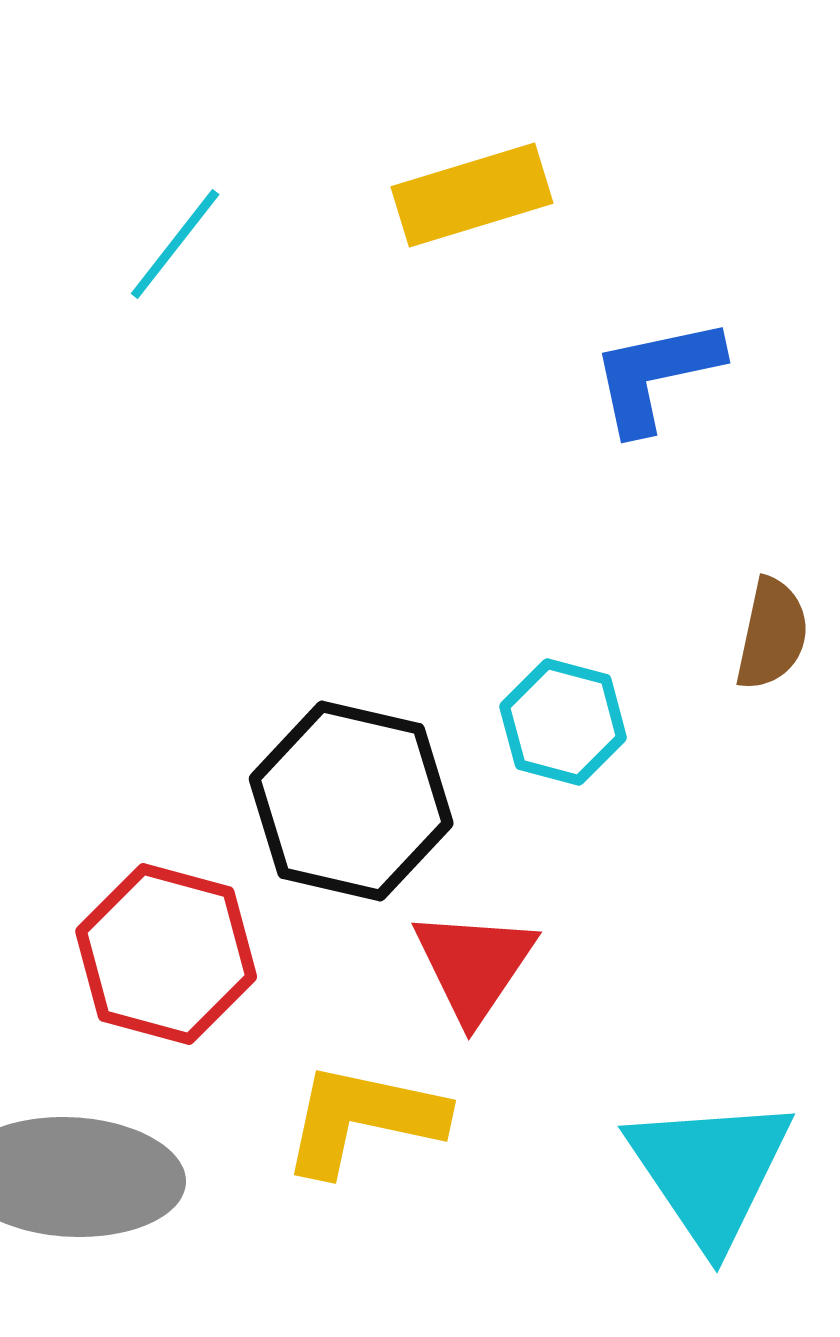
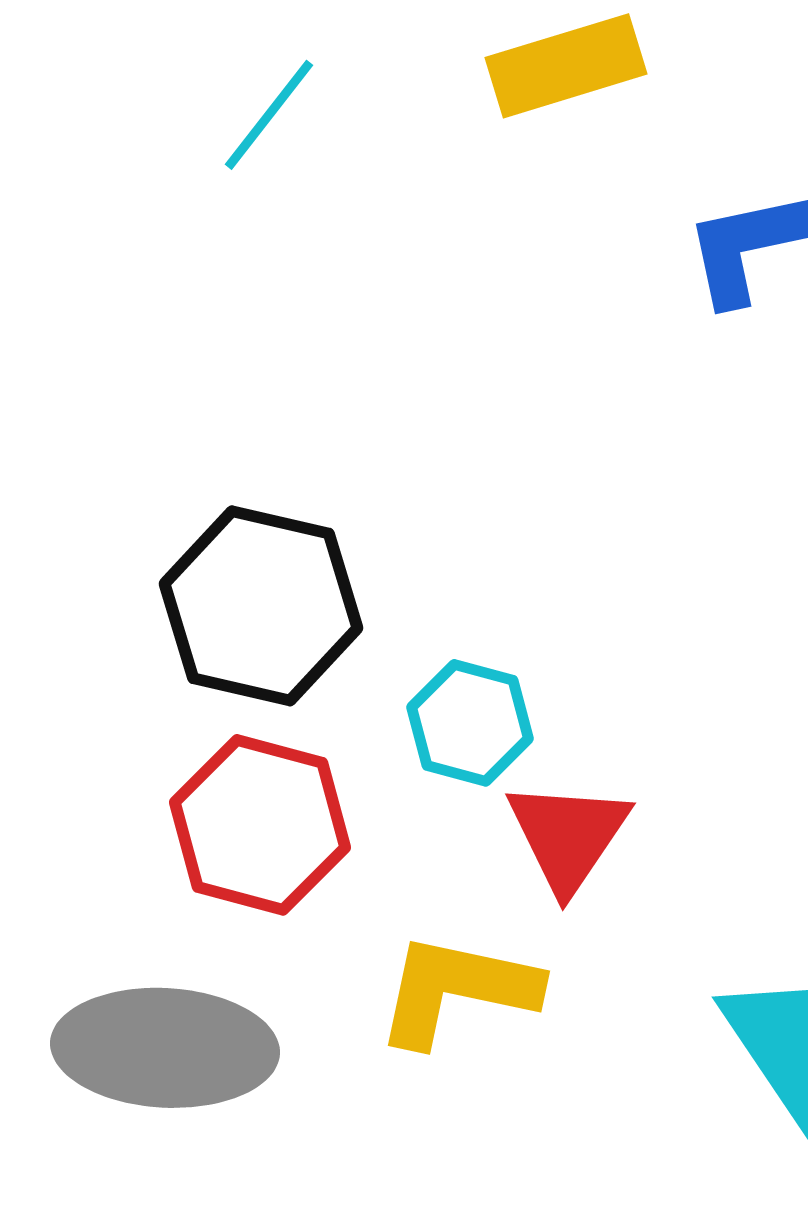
cyan hexagon: (563, 722) -> (470, 723), moved
black hexagon: (351, 801) -> (261, 606), moved

